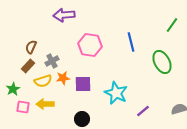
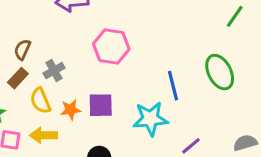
blue line: (131, 42) -> (173, 86), moved
orange star: (63, 78) -> (71, 110), moved
yellow semicircle: (43, 81) -> (40, 101), turned 84
cyan star: (116, 93) -> (150, 119), turned -30

